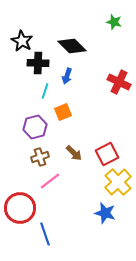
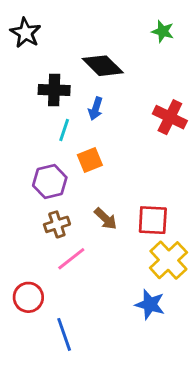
black star: (22, 41) -> (26, 33), moved
red square: (107, 154) -> (153, 220), turned 30
red circle: (20, 208) -> (28, 297), size x0.7

